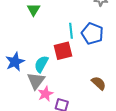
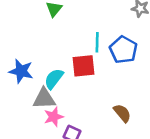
blue star: (15, 62) -> (21, 71), turned 30
gray triangle: (36, 81) -> (44, 99), turned 42

